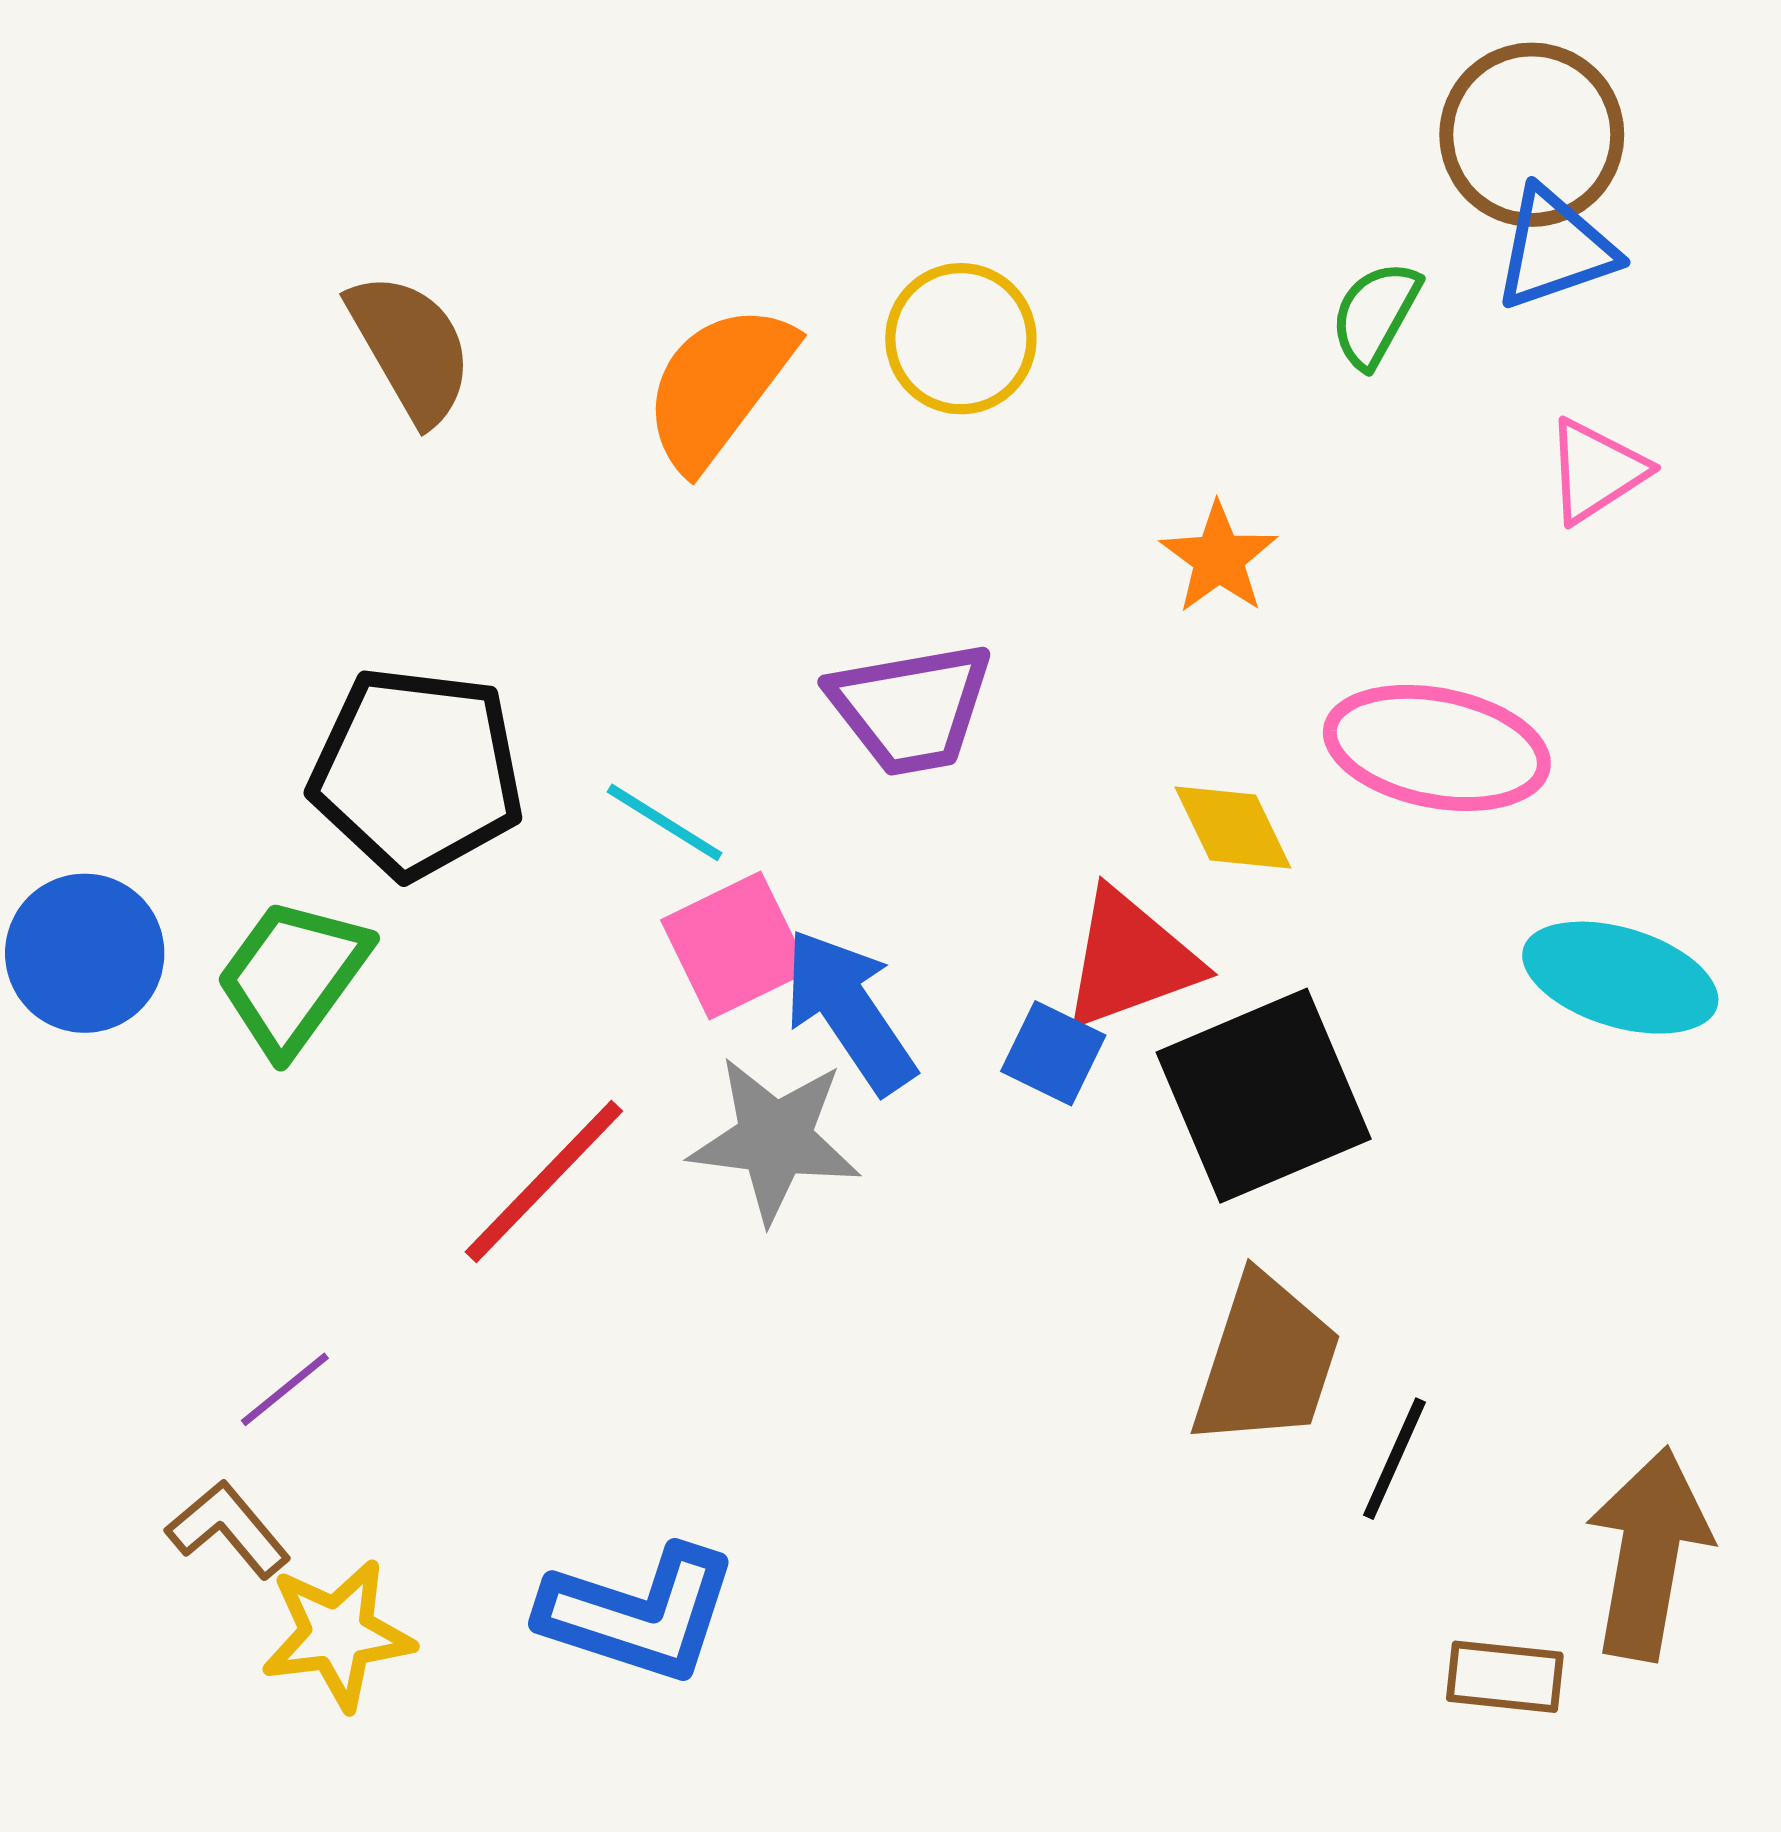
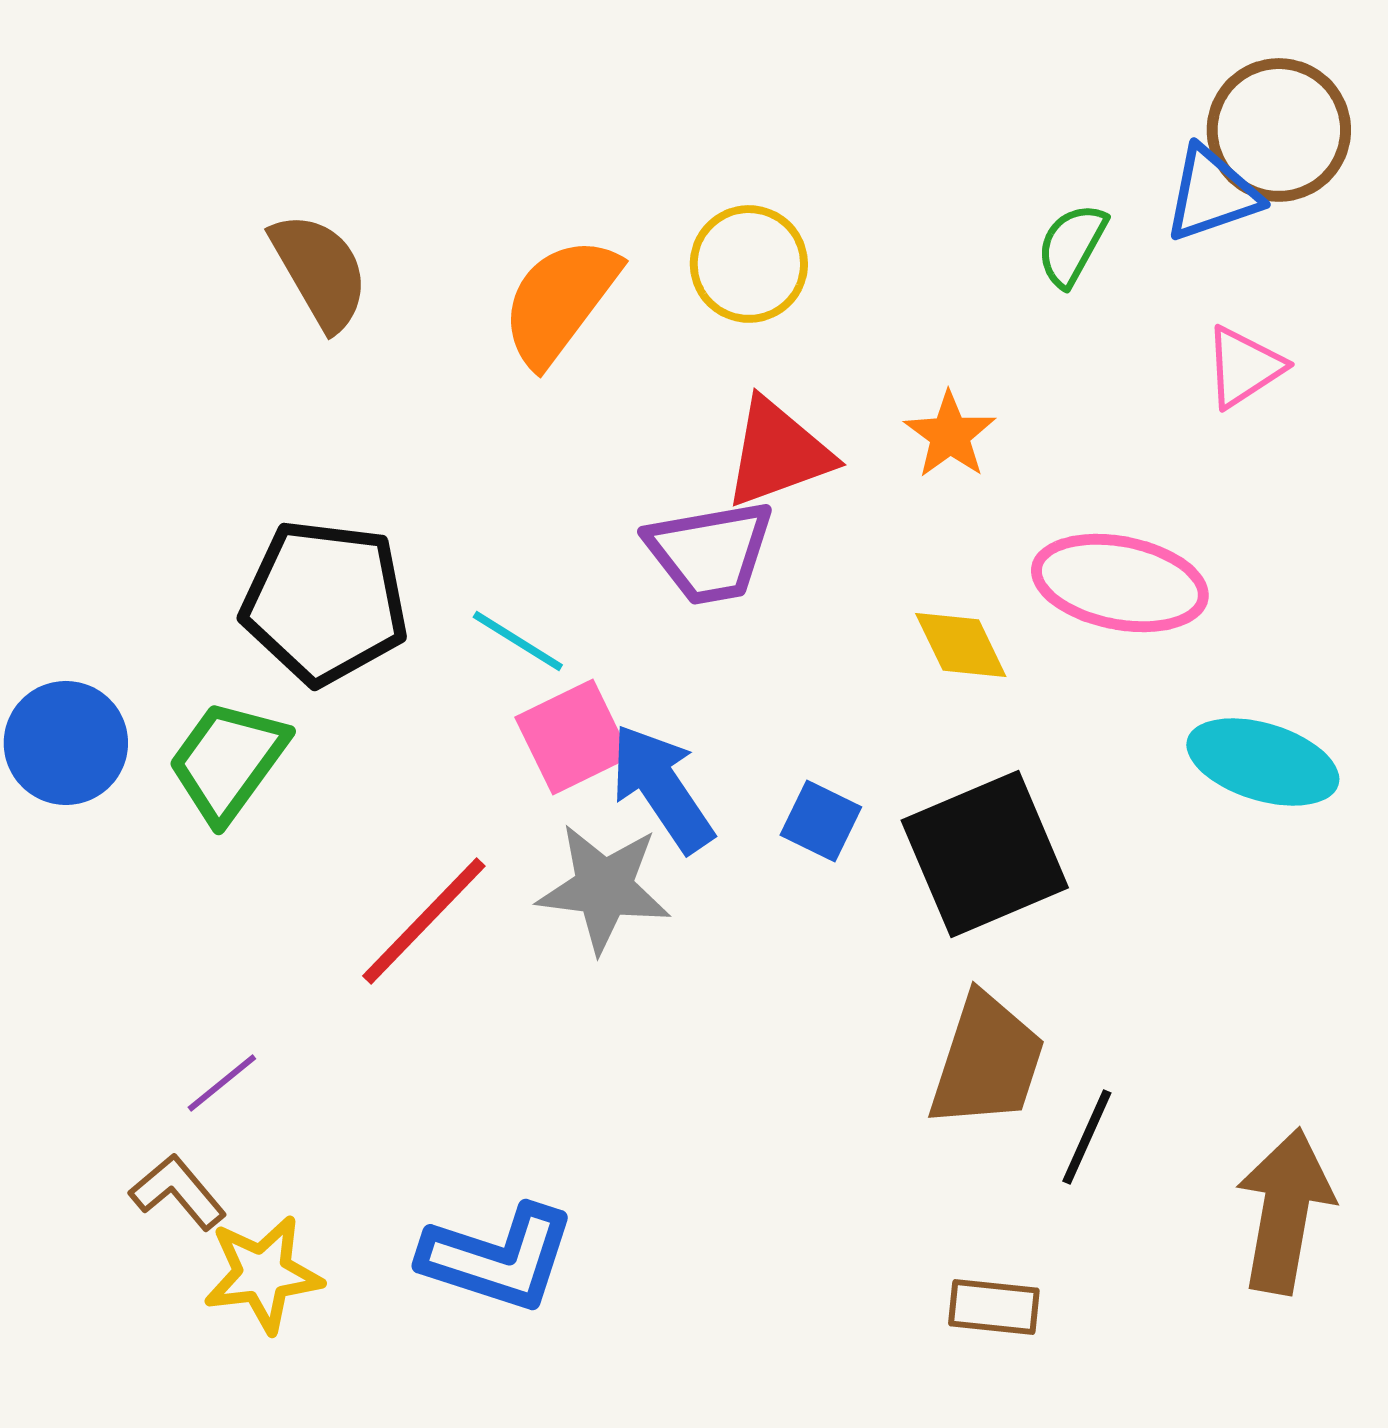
brown circle: (1532, 135) -> (1279, 130), moved
red triangle: (1130, 960) -> (778, 453), moved
brown rectangle: (1505, 1677) -> (994, 1307), moved

